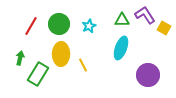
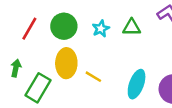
green triangle: (122, 20) -> (132, 27), moved
cyan ellipse: (121, 48) -> (137, 84), moved
yellow line: (83, 65) -> (93, 77), turned -32

